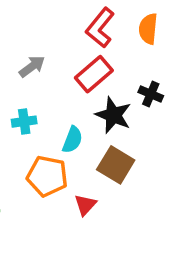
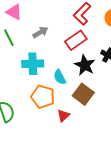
cyan cross: (24, 122) -> (33, 64), size x1.5
cyan semicircle: (72, 140) -> (60, 77), turned 126

